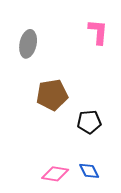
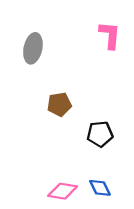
brown pentagon: (52, 95) -> (59, 104), size x0.7

